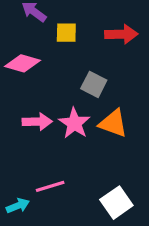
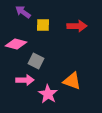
gray square: (94, 84) -> (36, 61), moved
pink star: (74, 123) -> (48, 94), moved

